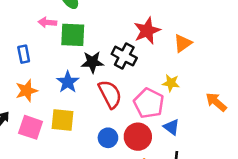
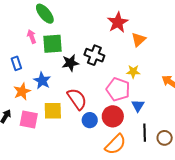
pink arrow: (47, 22) -> (32, 37), turned 72
red star: (147, 31) -> (118, 22), moved
blue star: (68, 82) -> (42, 81), moved
red semicircle: (110, 94) -> (77, 99), moved
blue triangle: (171, 127) -> (138, 106), turned 32

